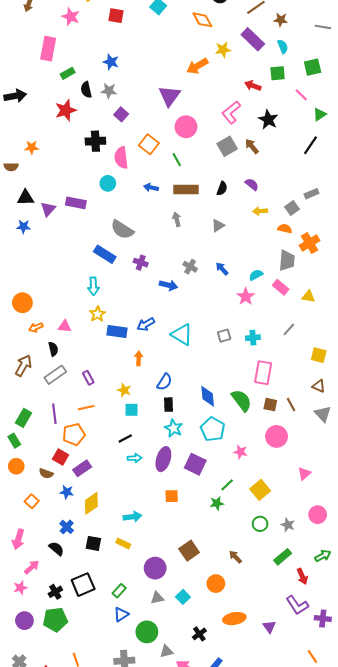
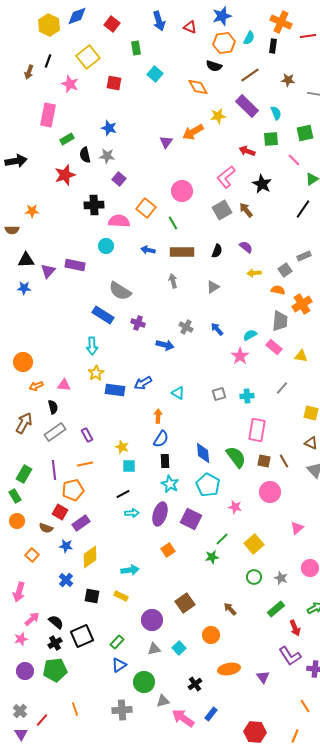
brown star: (281, 20) -> (288, 80), moved
purple triangle: (170, 96) -> (166, 142), moved, size x0.6
pink semicircle: (121, 158) -> (119, 221), turned 100
cyan triangle: (182, 335) -> (178, 393), size x0.6
orange arrow: (139, 358) -> (158, 416), moved
orange square: (172, 496) -> (168, 550), turned -32
black semicircle: (56, 549) -> (56, 622), moved

